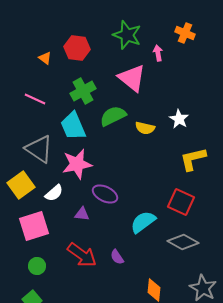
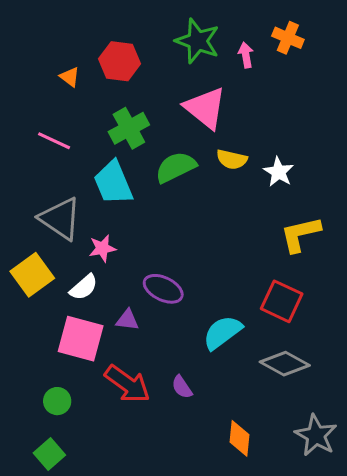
pink arrow: (158, 53) -> (246, 55), moved
yellow semicircle: (145, 128) -> (232, 159), moved
pink star: (77, 164) -> (102, 248), moved, size x0.6
pink square: (34, 226) -> (81, 339), moved, turned 32

